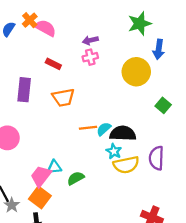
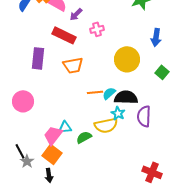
purple arrow: (90, 40) -> (76, 14), moved, turned -32
blue arrow: (159, 49) -> (156, 37), moved
red rectangle: (53, 64) -> (64, 35), size x1.6
yellow circle: (136, 72) -> (127, 59), moved
purple semicircle: (156, 158) -> (144, 116), moved
yellow semicircle: (126, 165) -> (106, 125), moved

